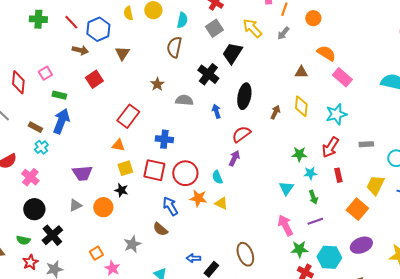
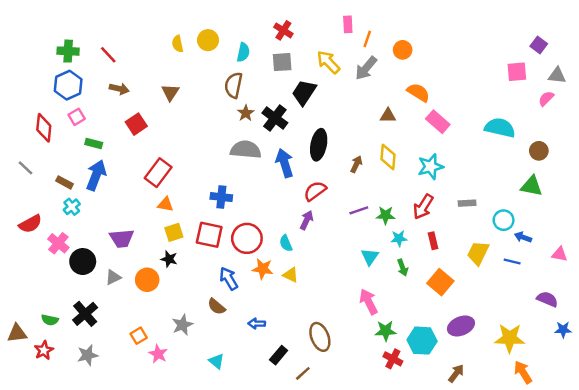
gray square: (214, 28) -> (282, 62), turned 30
blue hexagon: (98, 29) -> (68, 85), moved
gray arrow: (283, 33) -> (366, 68), size x1.5
brown star: (157, 84) -> (246, 113), moved
gray semicircle: (184, 100) -> (246, 150), size x1.4
blue arrow: (216, 111) -> (285, 163), size x1.6
red rectangle: (128, 116) -> (158, 173), moved
black circle: (34, 209) -> (83, 262), moved
orange square: (357, 209) -> (440, 282), moved
purple line: (315, 221) -> (359, 210), moved
blue arrow: (193, 258) -> (257, 324), moved
red star: (30, 262) -> (44, 350), moved

